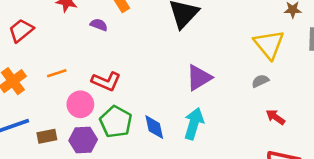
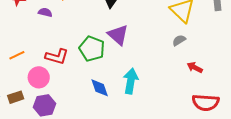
purple triangle: (199, 78) -> (118, 35), moved, turned -40
green pentagon: (116, 122) -> (92, 49), moved
brown rectangle: (47, 136) -> (16, 97), moved

